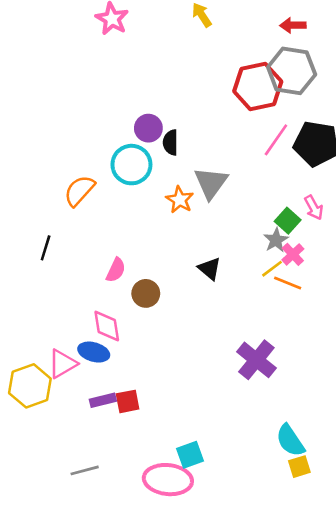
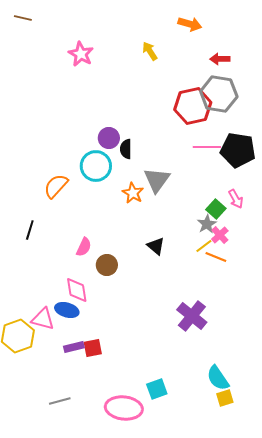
pink line: (276, 140) -> (207, 147), turned 56
pink triangle: (62, 364) -> (43, 319), turned 45
cyan square: (190, 455) -> (157, 389), moved

